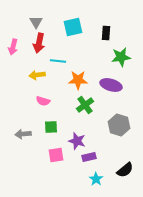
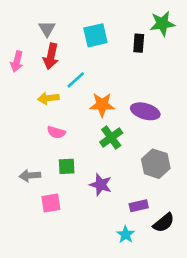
green star: (121, 57) -> (162, 24), moved
cyan line: (58, 61) -> (76, 80), turned -49
pink square: (56, 155) -> (51, 203), moved
purple rectangle: (89, 157) -> (139, 206), moved

